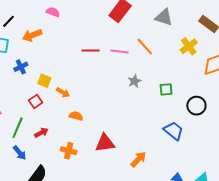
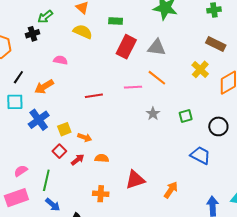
gray triangle: (164, 17) -> (157, 47), moved
red line: (91, 50) -> (94, 96), moved
blue cross: (21, 67) -> (39, 120), size x1.5
yellow square: (44, 81) -> (64, 129), turned -32
red arrow: (41, 133) -> (78, 160), moved

